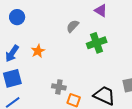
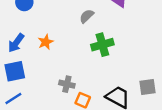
green cross: (97, 43) -> (102, 45), moved

